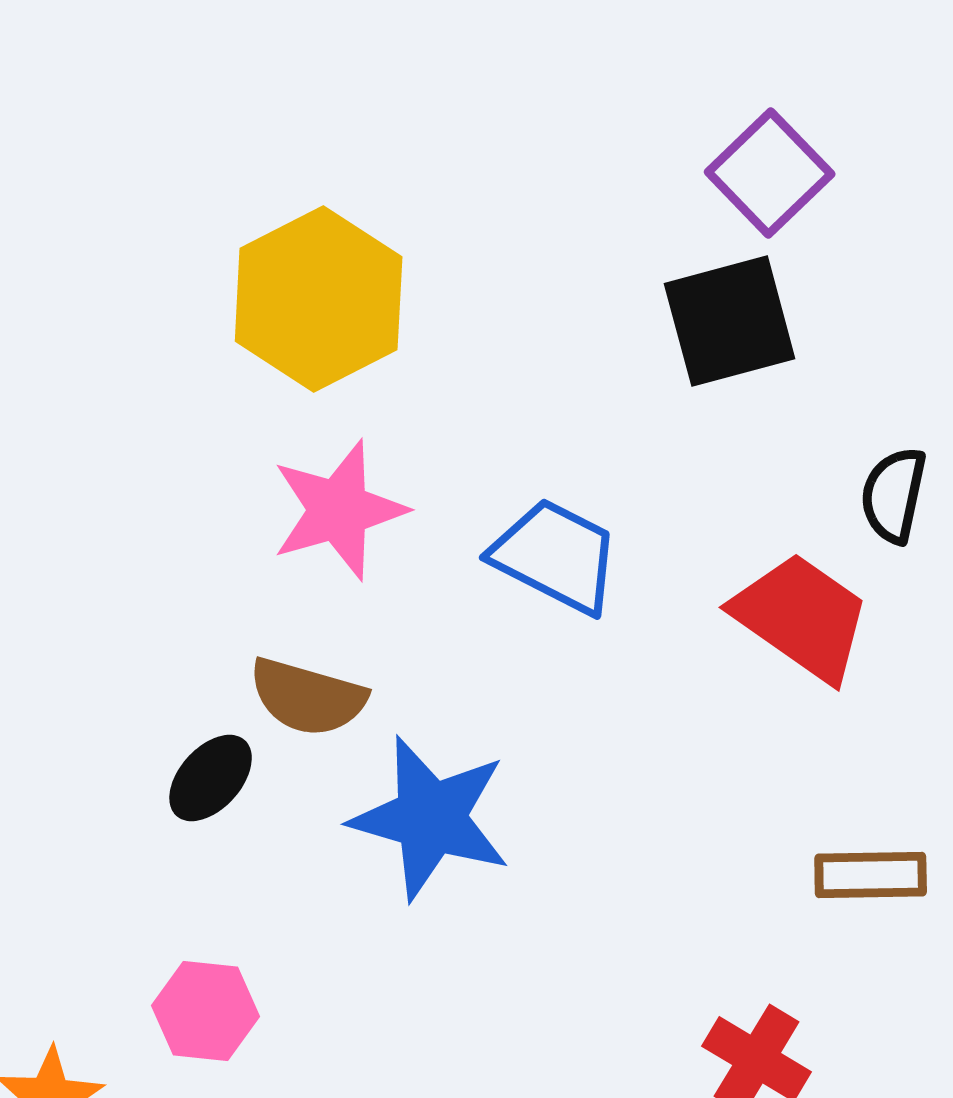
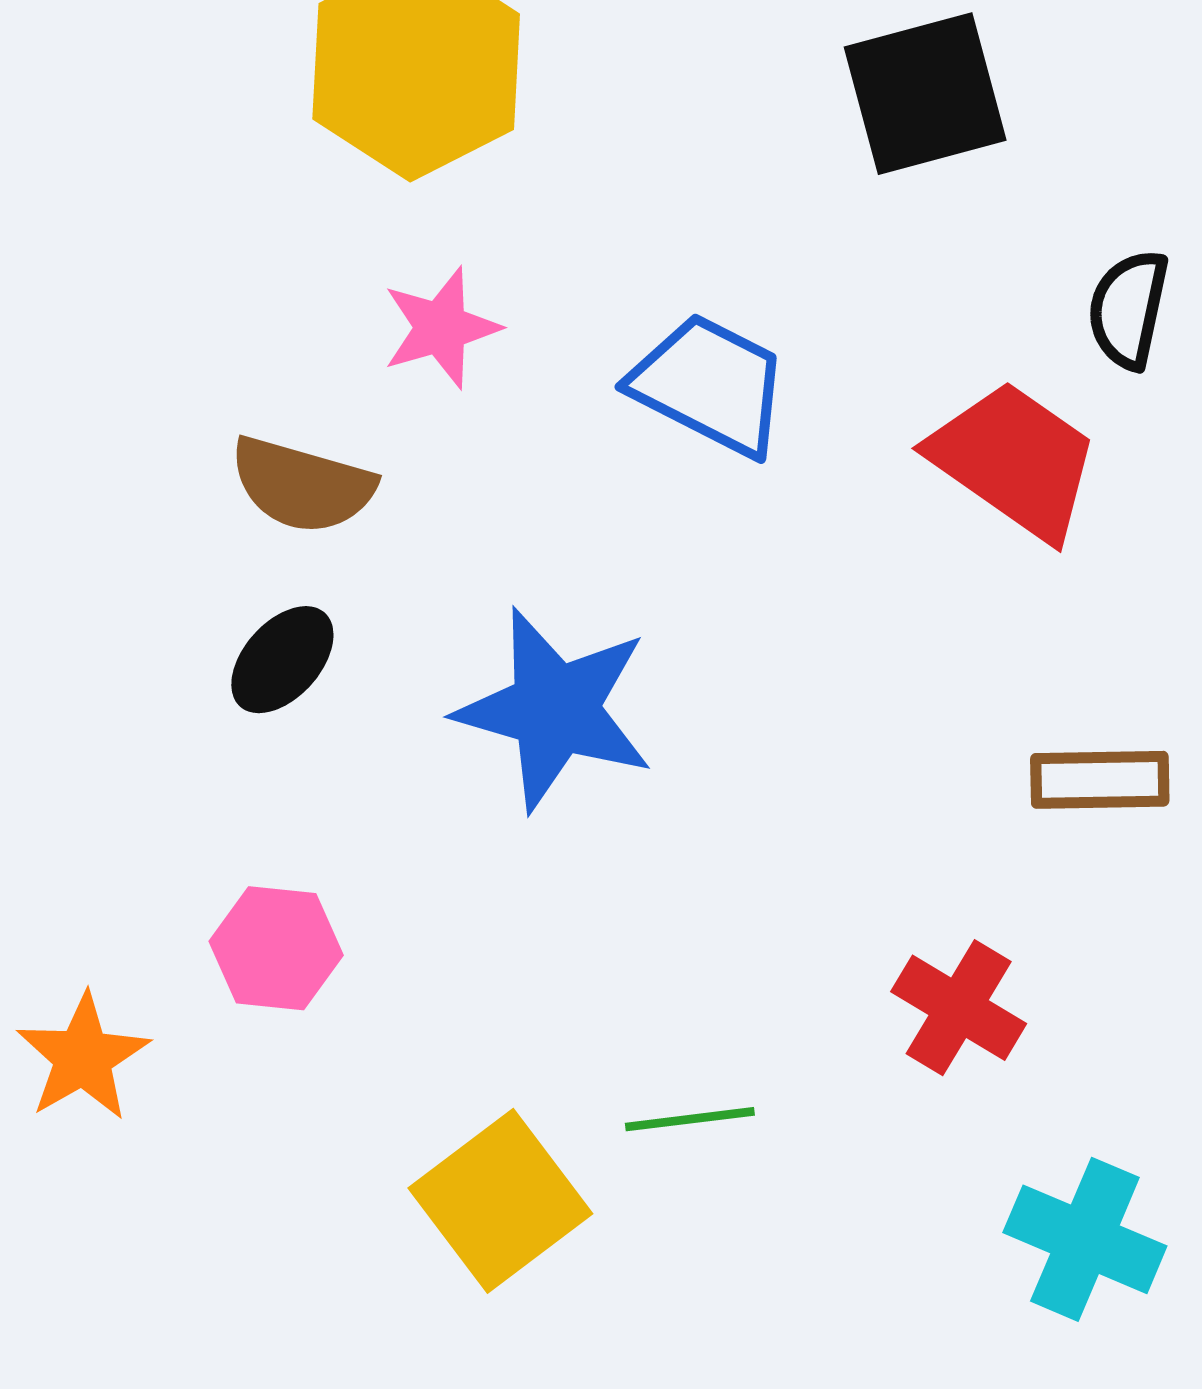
pink star: (339, 510) -> (441, 328), size x0.7
brown semicircle: (308, 697) -> (302, 485), moved

